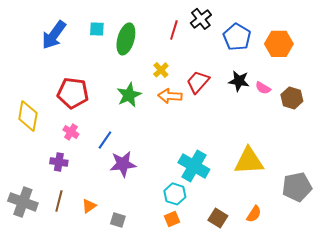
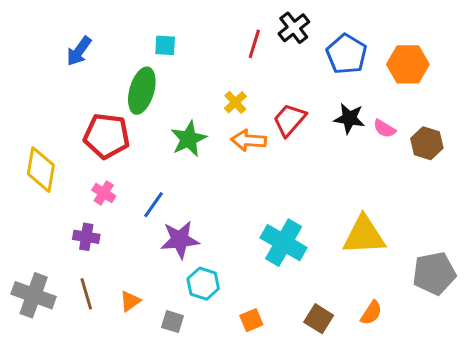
cyan square: (97, 29) -> (165, 45), moved
blue arrow: (54, 35) -> (79, 51), size x0.7
green ellipse: (126, 39) -> (142, 91), moved
cyan hexagon: (175, 194) -> (203, 284), moved
brown line: (59, 201) -> (86, 294), turned -30

